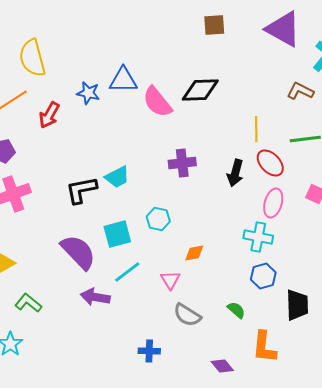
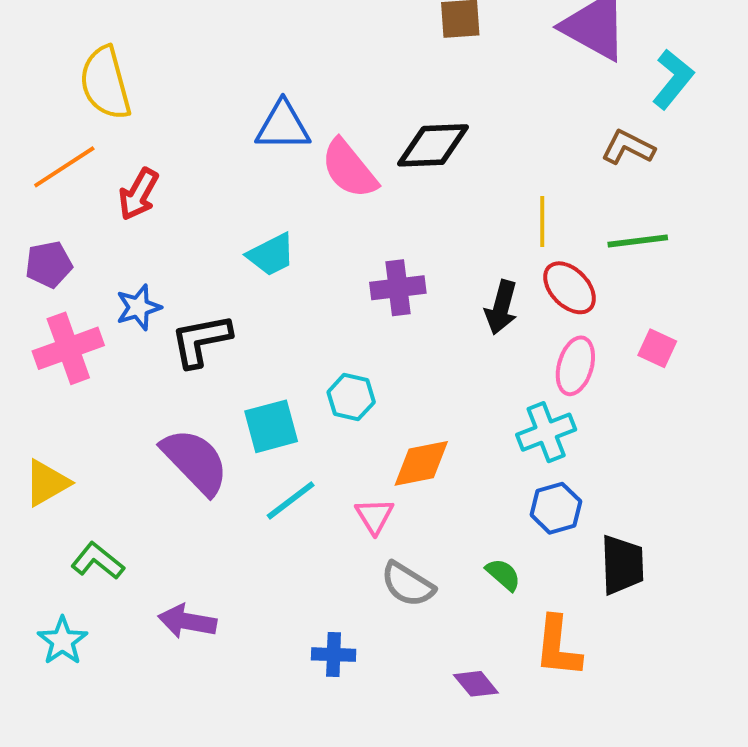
blue star: (88, 93) -> (138, 307), moved, turned -30
cyan trapezoid: (117, 177) -> (271, 255), moved
cyan cross: (258, 237) -> (546, 432), turned -32
orange diamond: (194, 253) -> (421, 463), size x1.5
purple arrow: (95, 297) -> (187, 621), moved

